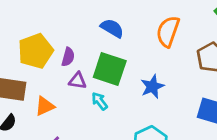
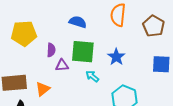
yellow pentagon: (36, 51) -> (24, 33), moved, turned 30
cyan arrow: (100, 101) -> (92, 76), moved

